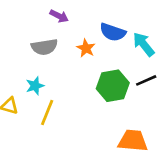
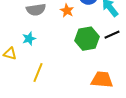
yellow line: (47, 113) -> (38, 73), moved

